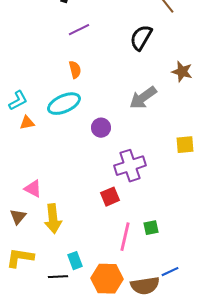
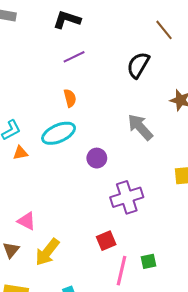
gray arrow: (143, 98) -> (140, 127), turned 84
red square: (110, 197) -> (106, 241), moved
yellow arrow: (53, 219) -> (47, 252), turned 44

